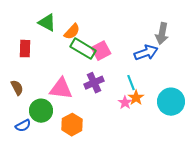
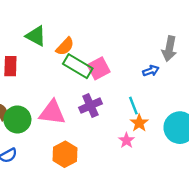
blue arrow: (146, 53) -> (151, 71), size x0.6
pink star: (125, 103) -> (126, 140), moved
green circle: (41, 111) -> (17, 119), moved

